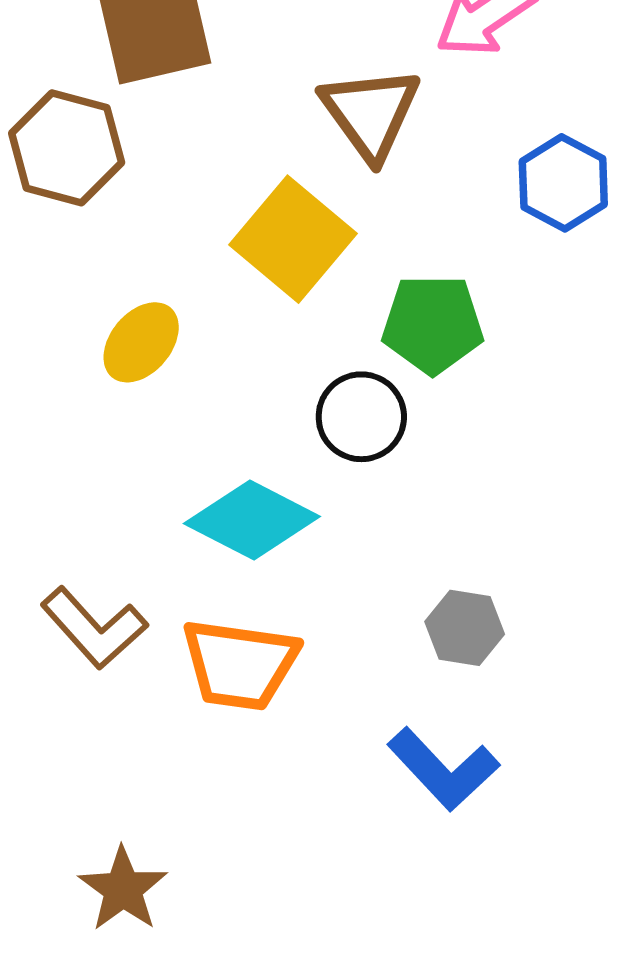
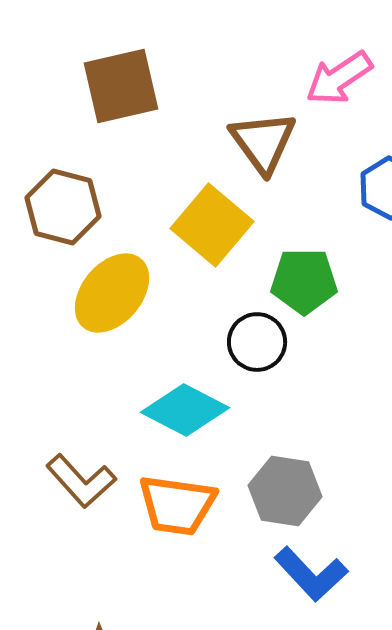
brown hexagon: (67, 148) -> (63, 207), moved
yellow ellipse: (141, 342) -> (112, 293), size x1.5
gray hexagon: (465, 628) -> (285, 491), moved, size x1.4

